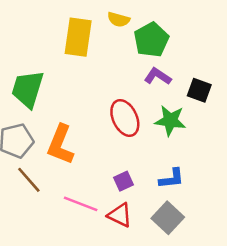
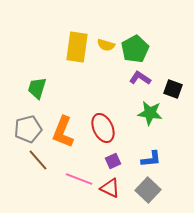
yellow semicircle: (119, 20) -> (106, 45), moved
green trapezoid: (28, 89) -> (37, 88), size x0.7
red ellipse: (125, 118) -> (103, 128), moved

